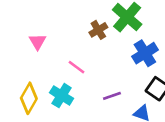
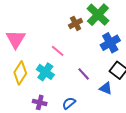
pink triangle: (38, 42) -> (16, 39), moved, size x1.5
purple line: (112, 96) -> (84, 74), turned 64

